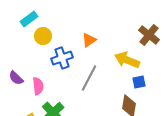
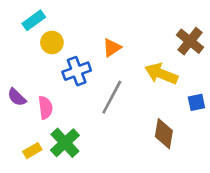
blue square: (139, 82) -> (196, 102), moved

